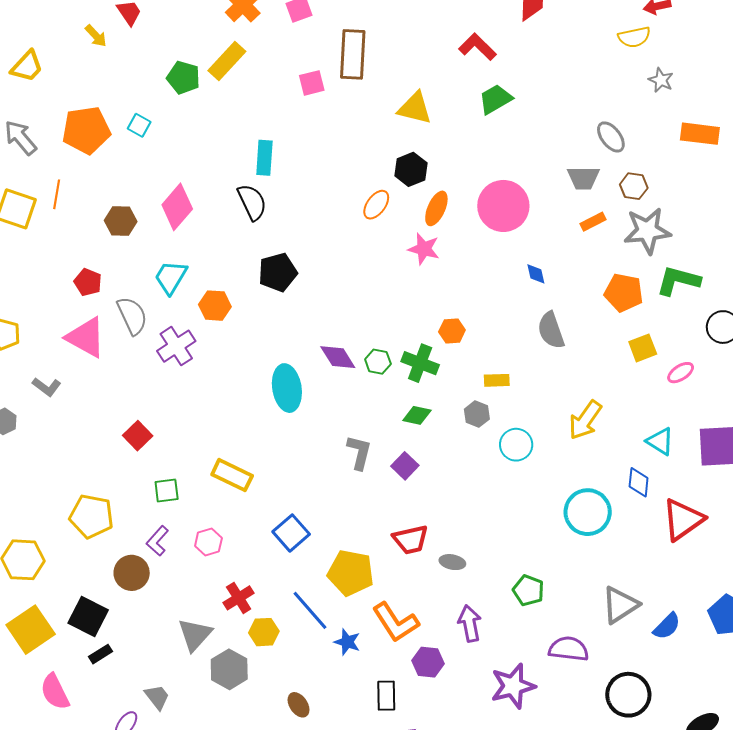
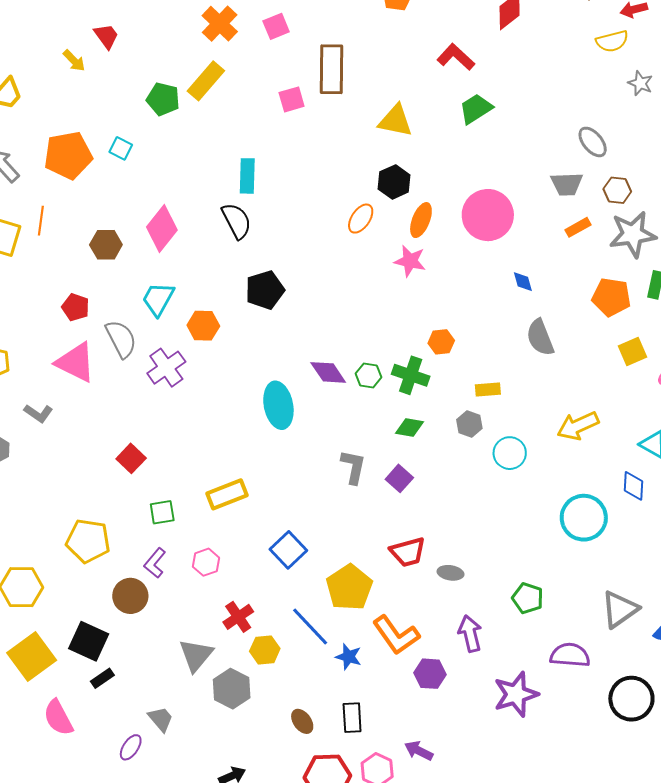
yellow arrow: (585, 420) -> (578, 426), turned 33
yellow rectangle: (232, 475) -> (227, 494), turned -45
yellow pentagon: (351, 573) -> (349, 587), turned 30
black rectangle: (386, 696) -> (352, 718), moved

